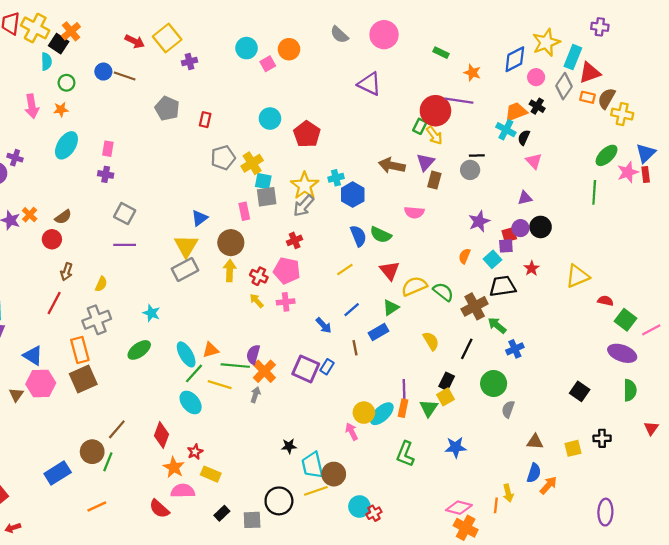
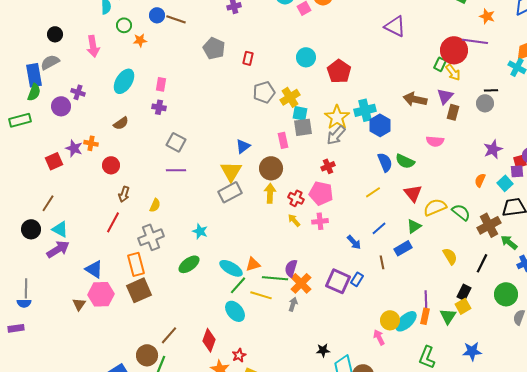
orange star: (61, 110) -> (140, 40), moved
cyan cross: (336, 178) -> (365, 110), size x1.5
orange cross: (30, 215) -> (91, 143), turned -32
brown semicircle: (63, 217) -> (121, 123), moved
cyan ellipse: (186, 354) -> (231, 268), turned -30

